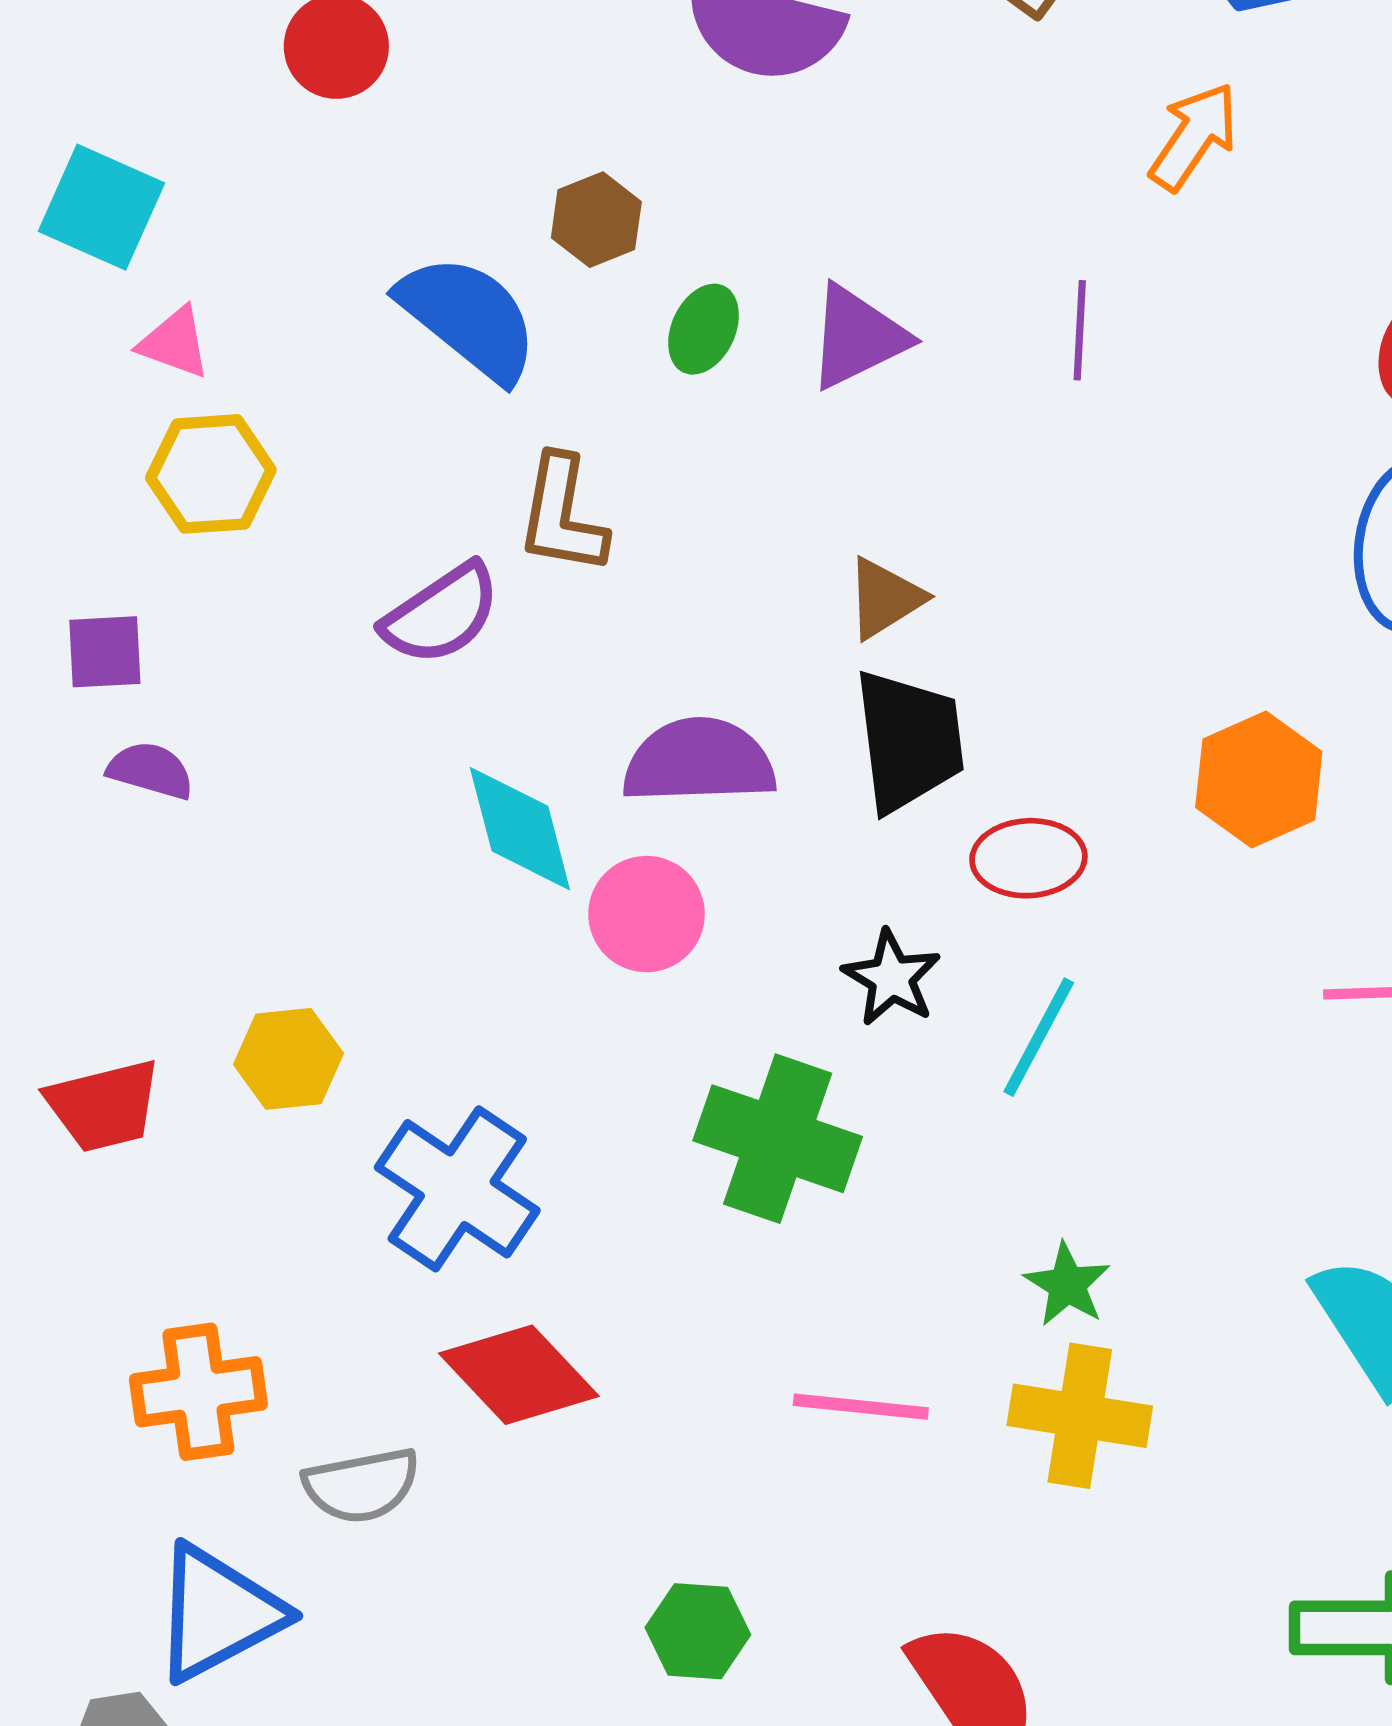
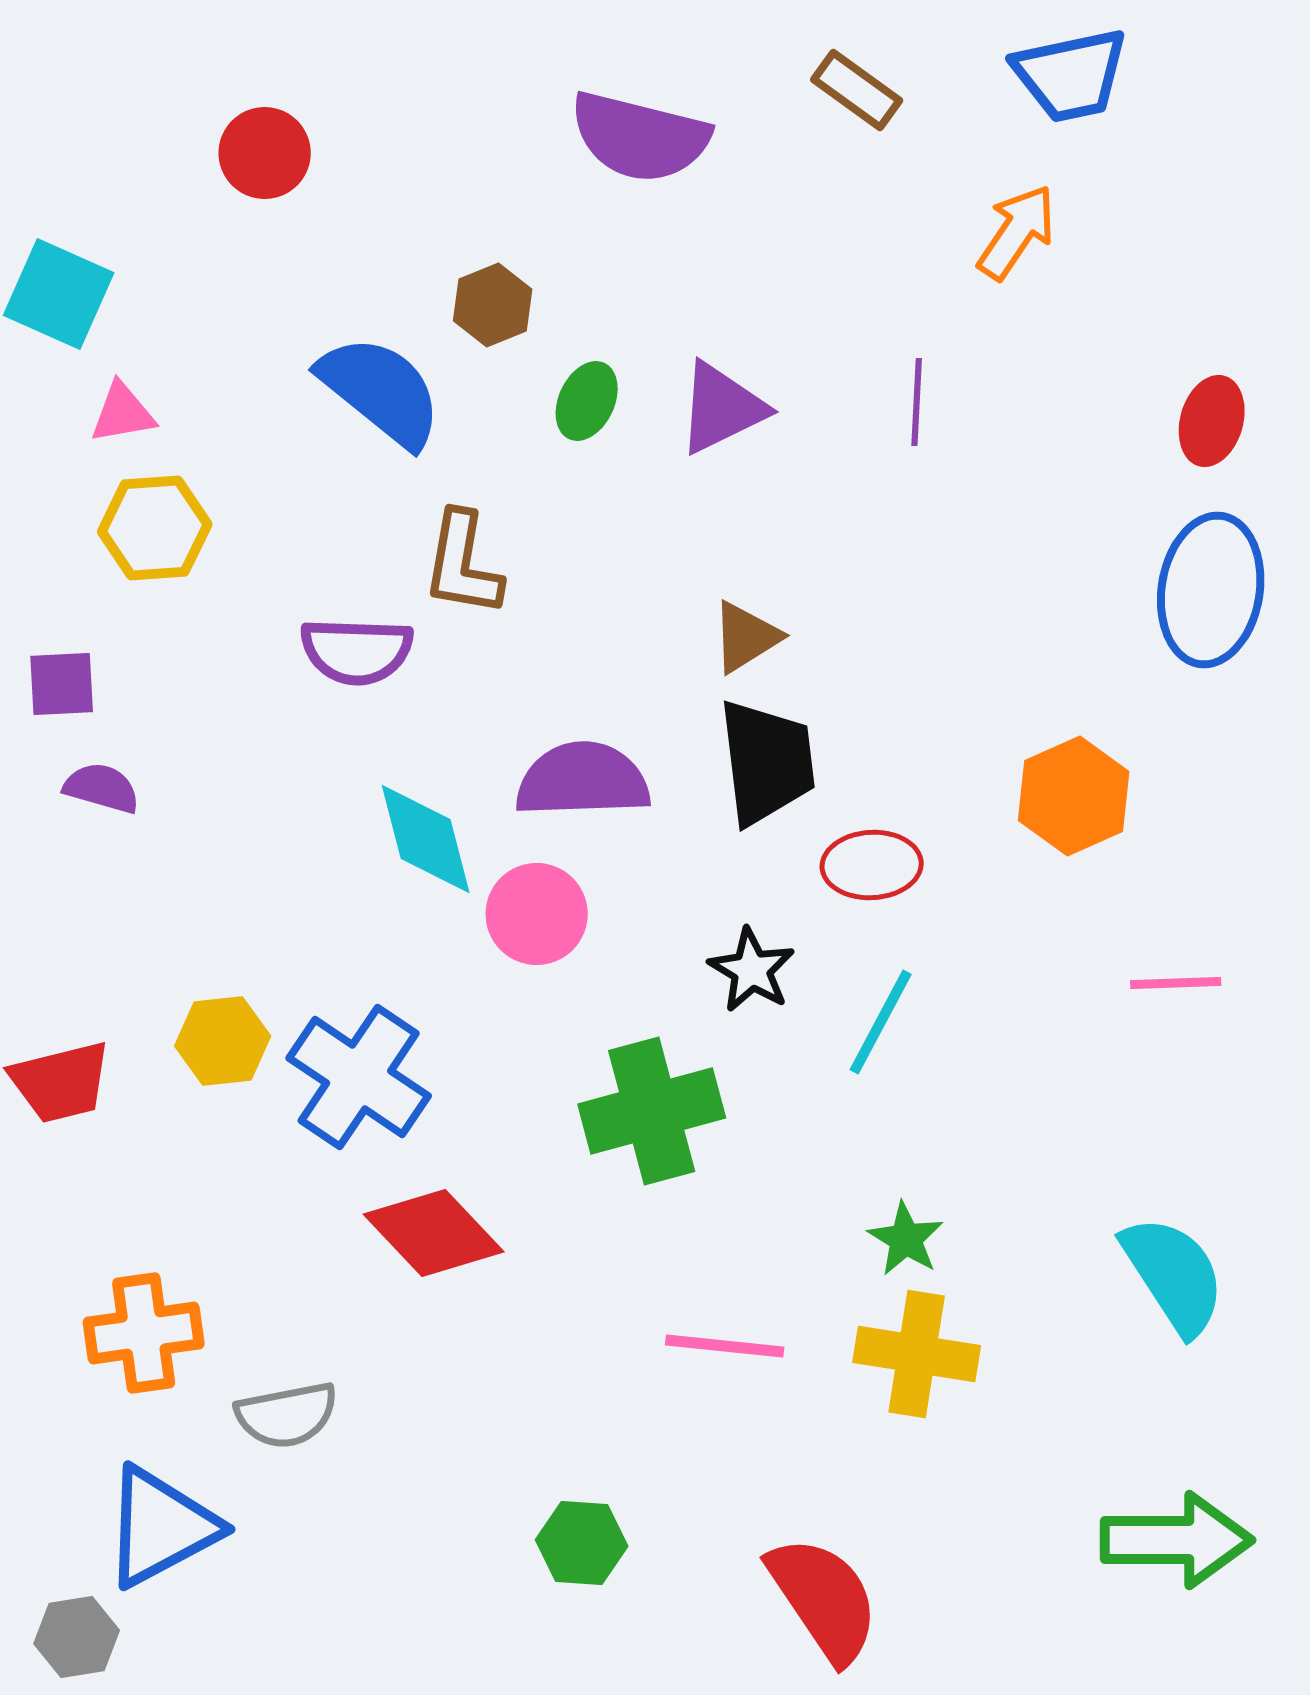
pink triangle: (174, 343) -> (123, 413), turned -30
purple semicircle: (441, 614) -> (357, 651), turned 36
green cross: (778, 1139) -> (652, 1111), turned -34
blue cross: (457, 1189) -> (359, 1077), moved
red diamond: (519, 1375) -> (434, 1233), moved

